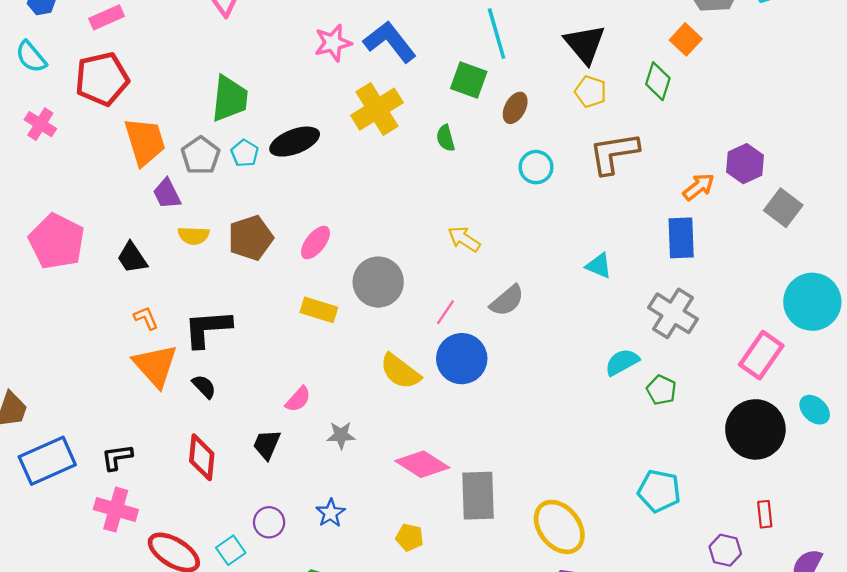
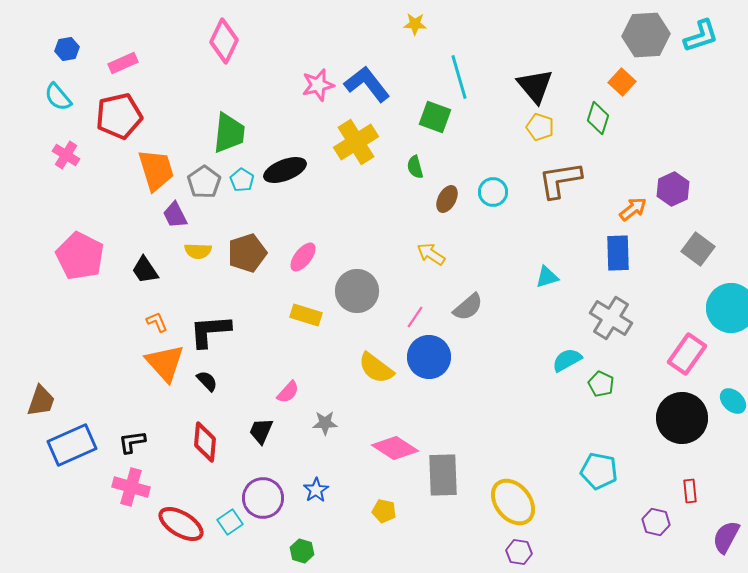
brown ellipse: (515, 108) -> (447, 199), moved
gray square: (783, 208) -> (698, 249), moved
cyan triangle: (599, 266) -> (547, 277), turned -40
purple circle: (269, 522) -> (263, 498), size x1.5

